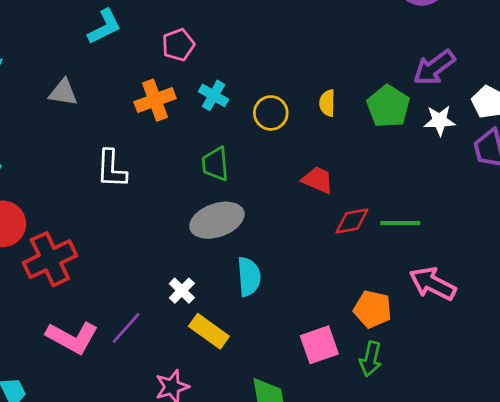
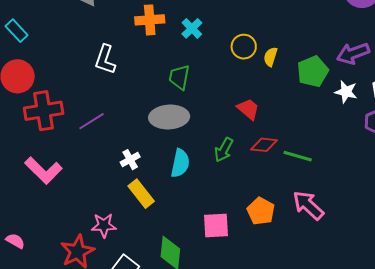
yellow circle: (271, 113) -> (244, 47), moved
purple line: (126, 328) -> (92, 121), moved
green arrow: (371, 359) -> (224, 150), moved

